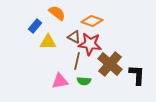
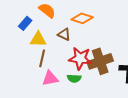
red star: (90, 44) -> (80, 58), moved
brown line: (77, 61) -> (42, 58), moved
brown cross: (110, 64) -> (100, 61), turned 30

